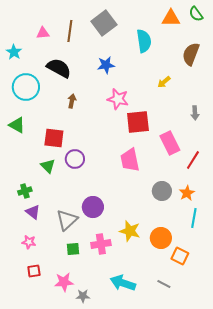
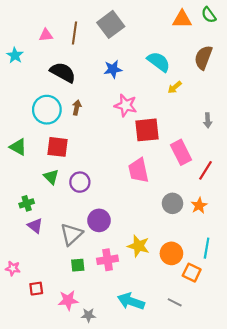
cyan semicircle: (144, 41) -> (159, 62), moved, turned -45
cyan circle: (26, 87) -> (47, 110), moved
green triangle: (17, 125) -> (18, 147), moved
purple circle: (75, 159) -> (80, 182), moved
cyan line: (194, 218) -> (207, 248), moved
pink star: (29, 242) -> (13, 268), moved

